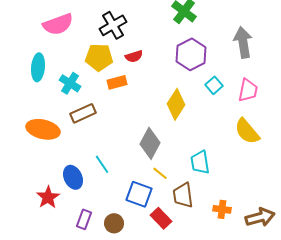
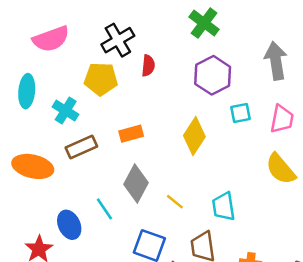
red semicircle: (134, 56) -> (148, 66), moved, turned -66
orange rectangle: (117, 82) -> (131, 134), moved
cyan square: (214, 85) -> (241, 113), turned 30
gray diamond: (150, 143) -> (136, 183), moved
yellow line: (160, 173) -> (175, 202), moved

